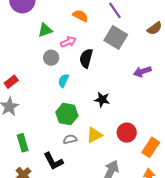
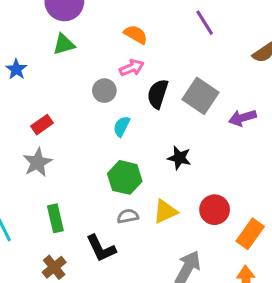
orange semicircle: (80, 16) -> (136, 34), moved
green triangle: (45, 30) -> (64, 44), moved
gray square: (116, 37) -> (200, 96), moved

